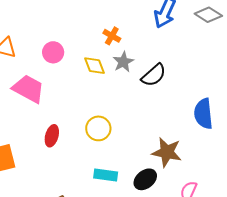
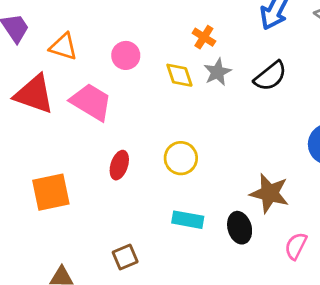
black semicircle: (154, 75) -> (270, 76), moved
black ellipse: (145, 179) -> (240, 228), turned -70

